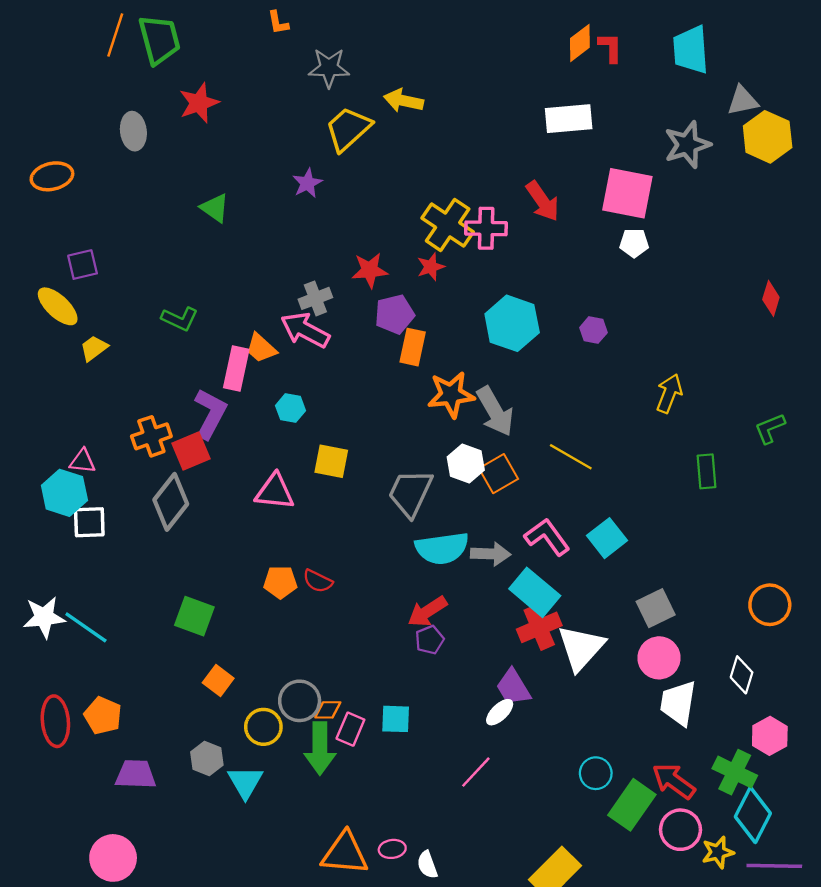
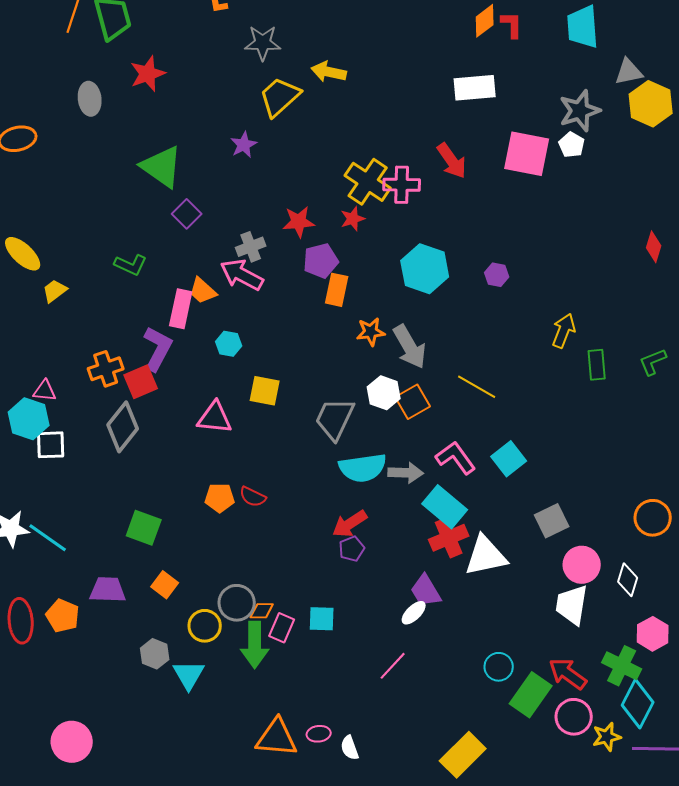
green triangle: (215, 208) -> (162, 167), size x1.6
white pentagon: (634, 243) -> (572, 145), moved, turned 30
purple square: (83, 265) -> (187, 214), moved, turned -32
orange star: (451, 395) -> (371, 332), size x0.7
green rectangle: (706, 471) -> (597, 365), moved
white triangle: (581, 648) -> (486, 556), turned 36
pink circle: (659, 658) -> (582, 565), moved
purple trapezoid: (136, 774) -> (108, 590), moved

